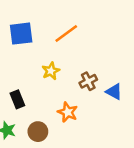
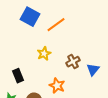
blue square: (21, 34) -> (30, 17), moved, turned 36
blue triangle: (114, 92) -> (93, 70), turned 40

